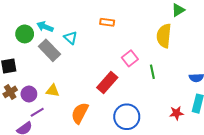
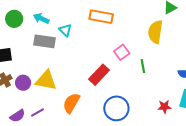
orange rectangle: (107, 22) -> (101, 17), size x1.6
green circle: (25, 34) -> (14, 19), moved
gray rectangle: (49, 50) -> (44, 41), turned -40
yellow triangle: (53, 91) -> (46, 80), size x1.6
purple line: (37, 112) -> (37, 113), moved

